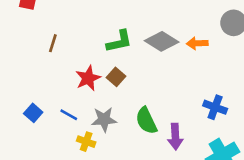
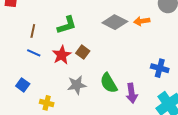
green L-shape: (119, 41) -> (67, 25), moved
blue line: (69, 115) -> (34, 53), moved
yellow cross: (86, 142) -> (47, 103), moved

